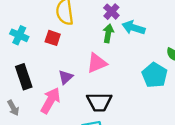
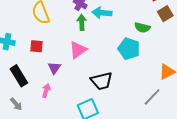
red square: (53, 38) -> (36, 46), moved
pink arrow: (50, 101) -> (46, 91), size x0.6
black trapezoid: (99, 102) -> (102, 81), moved

